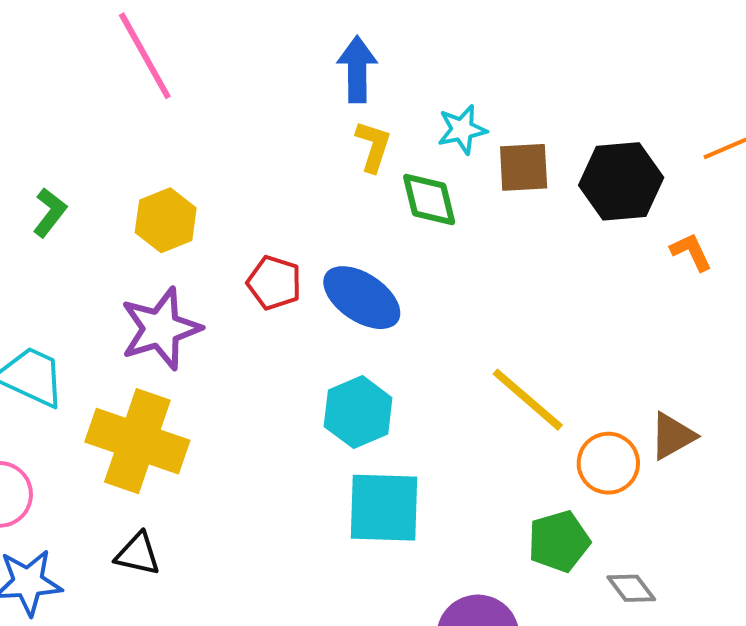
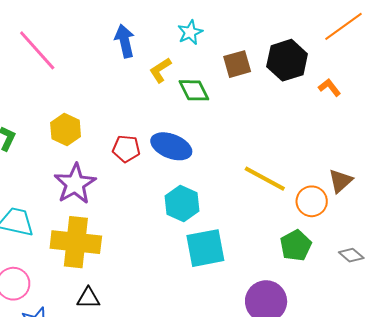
blue arrow: (357, 69) -> (125, 41), moved
cyan star: (462, 130) -> (190, 32), moved
yellow L-shape: (373, 146) -> (160, 70), turned -128
gray diamond: (631, 588) -> (351, 255), moved

